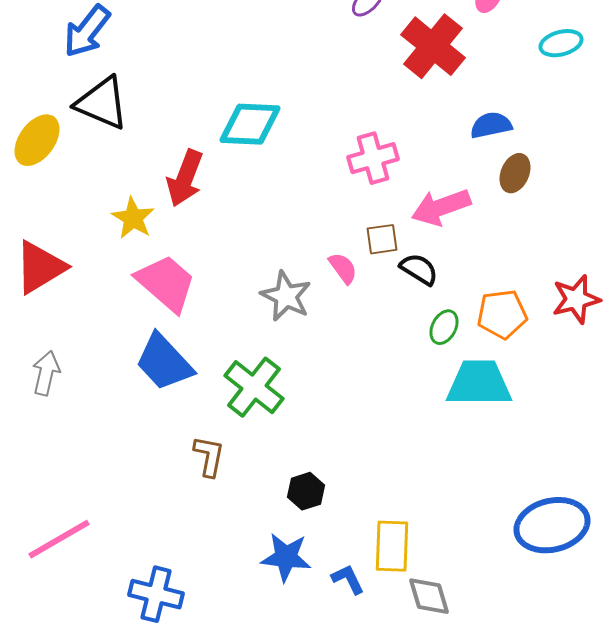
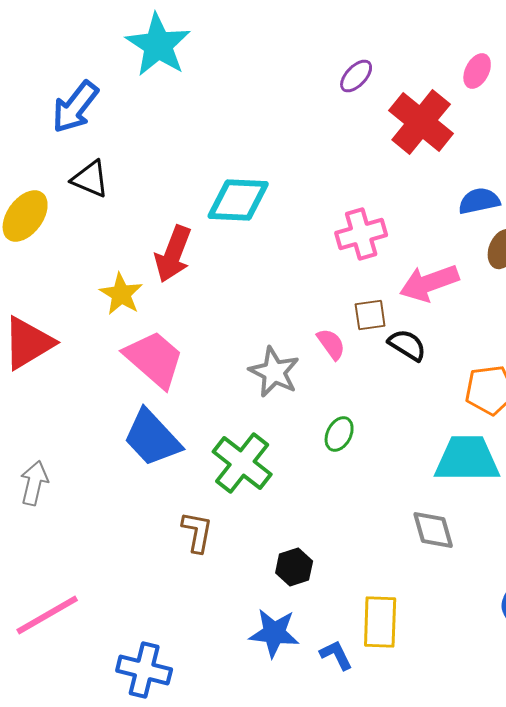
black triangle: (102, 103) -> (90, 179), size x0.7
green ellipse: (444, 327) -> (339, 434), moved
gray arrow: (46, 373) -> (34, 483), moved
gray diamond: (429, 596) -> (433, 530), moved

